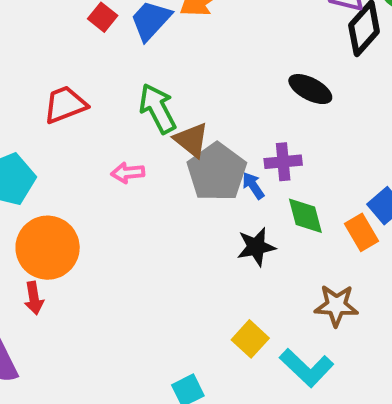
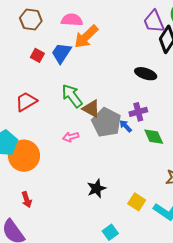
pink arrow: (128, 173) -> (71, 137), moved
black star: (256, 247) -> (96, 189), moved
orange circle: (48, 248) -> (24, 156), moved

